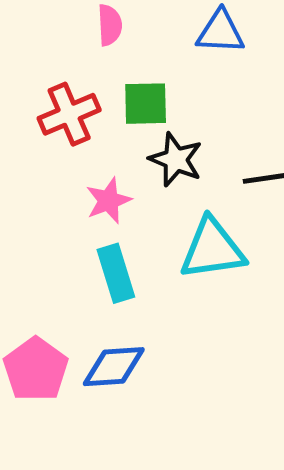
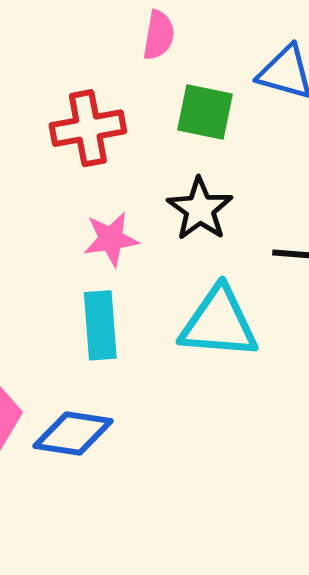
green square: (146, 104) -> (205, 112), moved

